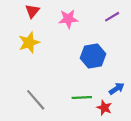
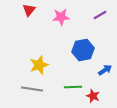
yellow star: (29, 43) -> (39, 65), moved
blue arrow: (117, 89) -> (105, 70), moved
gray line: (36, 100) -> (32, 89), turned -40

